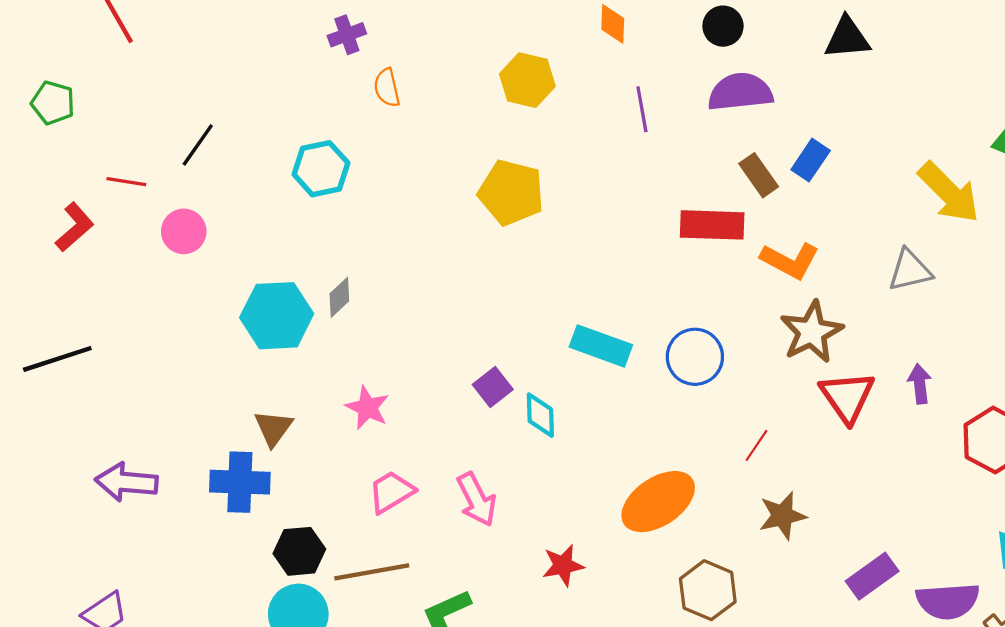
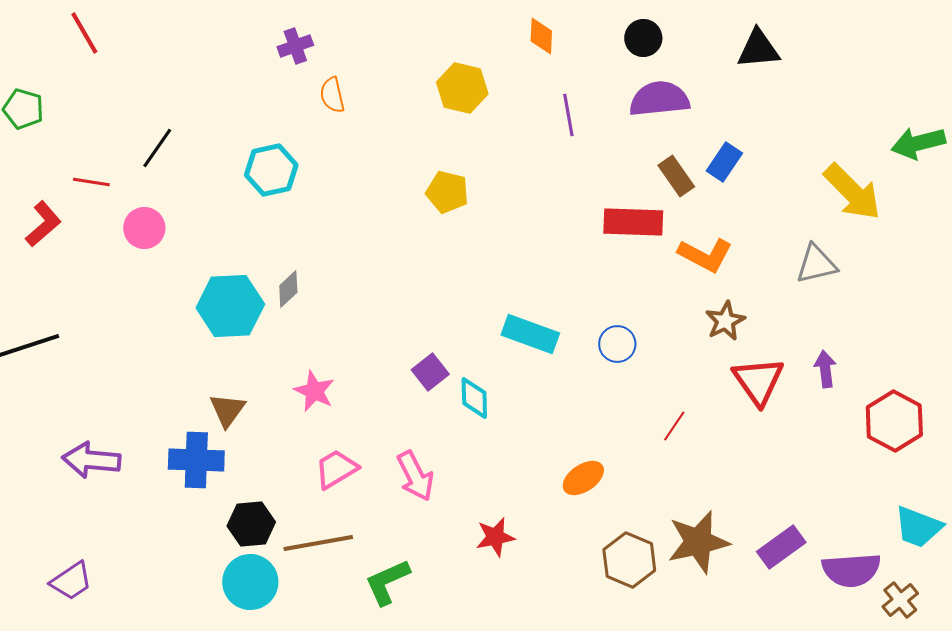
yellow pentagon: (511, 193) -> (447, 192), size x0.7
brown star: (812, 332) -> (725, 321), size x0.7
blue circle: (695, 357) -> (617, 344), size x0.7
orange ellipse: (658, 502) -> (583, 478), size x0.6
brown star: (782, 516) -> (698, 542), moved, size x1.4

